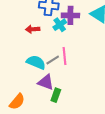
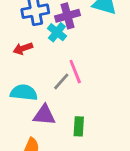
cyan semicircle: (36, 62) -> (24, 93), moved
purple triangle: (46, 82) -> (44, 115), moved

